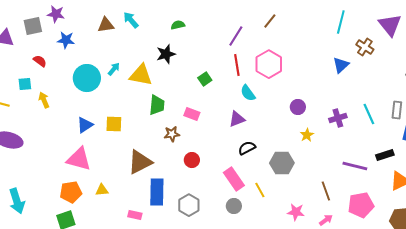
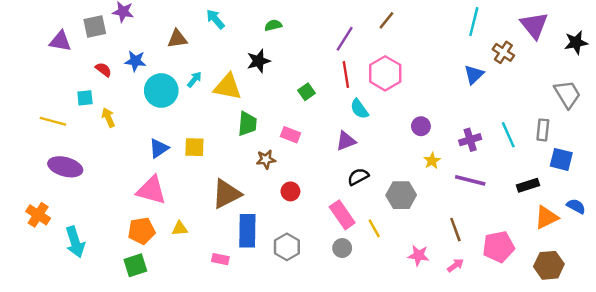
brown triangle: (106, 25) -> (177, 39), moved
blue star: (66, 40) -> (135, 61), moved
purple line: (355, 166) -> (470, 180), moved

